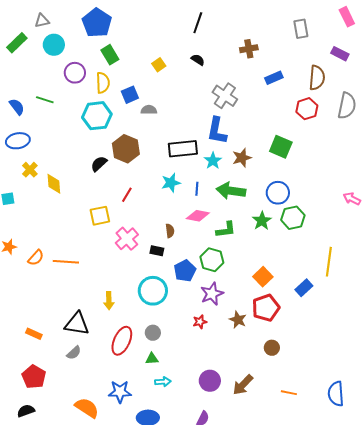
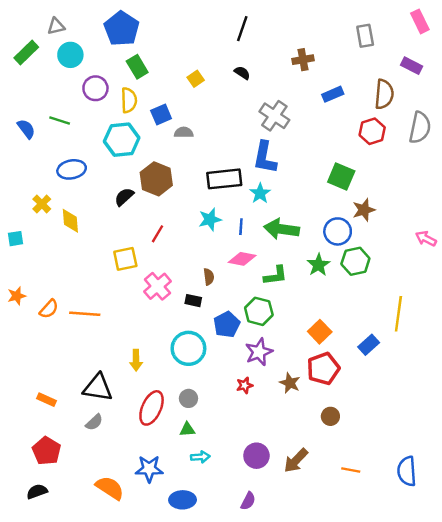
blue ellipse: (18, 141) -> (72, 169), moved
brown star: (242, 158) -> (364, 210), moved

